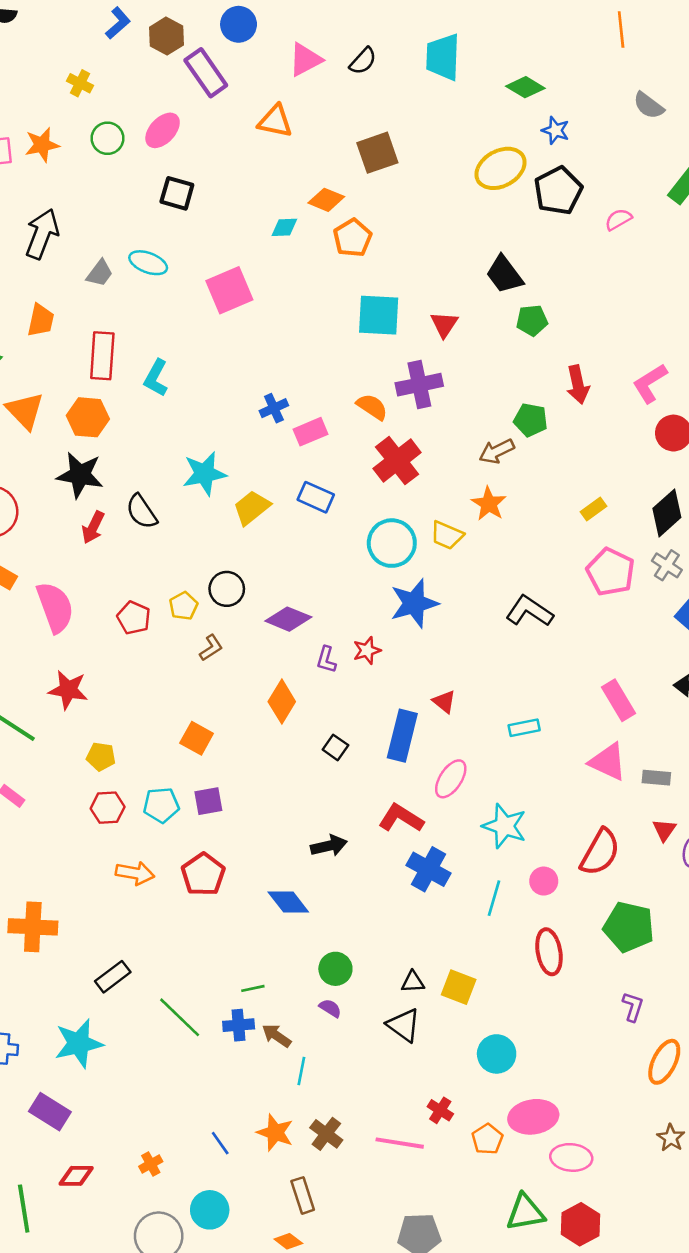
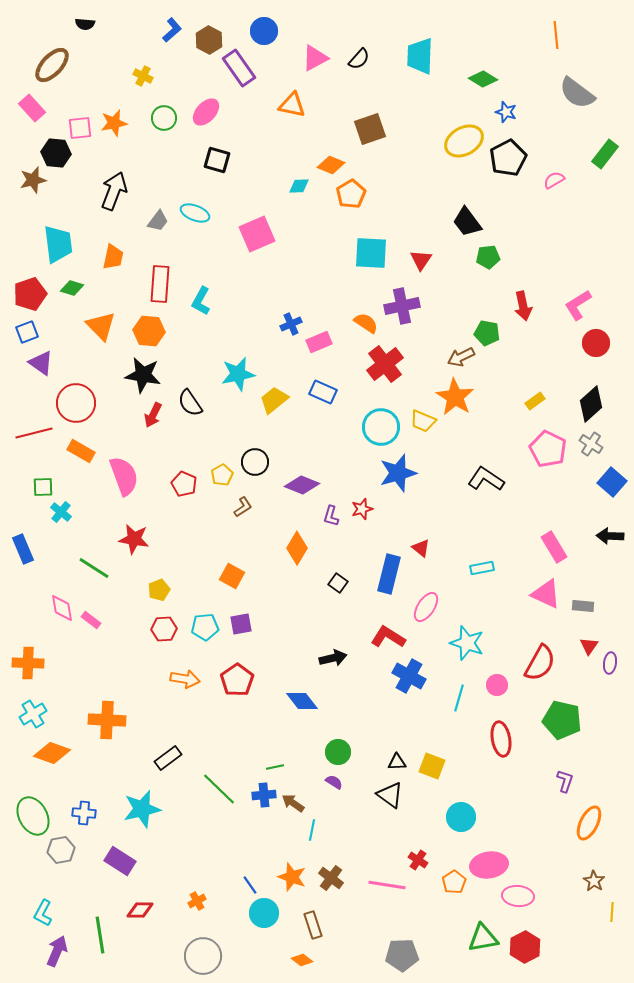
gray semicircle: (649, 106) -> (577, 93), size x1.5
orange star: (489, 504) -> (455, 397), size x1.4
yellow pentagon: (101, 757) -> (159, 590), turned -30
cyan circle: (210, 1210) -> (264, 913), moved

